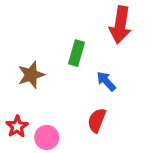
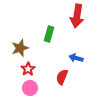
blue arrow: (106, 81) -> (76, 58), moved, turned -32
red star: (17, 127) -> (28, 69), moved

